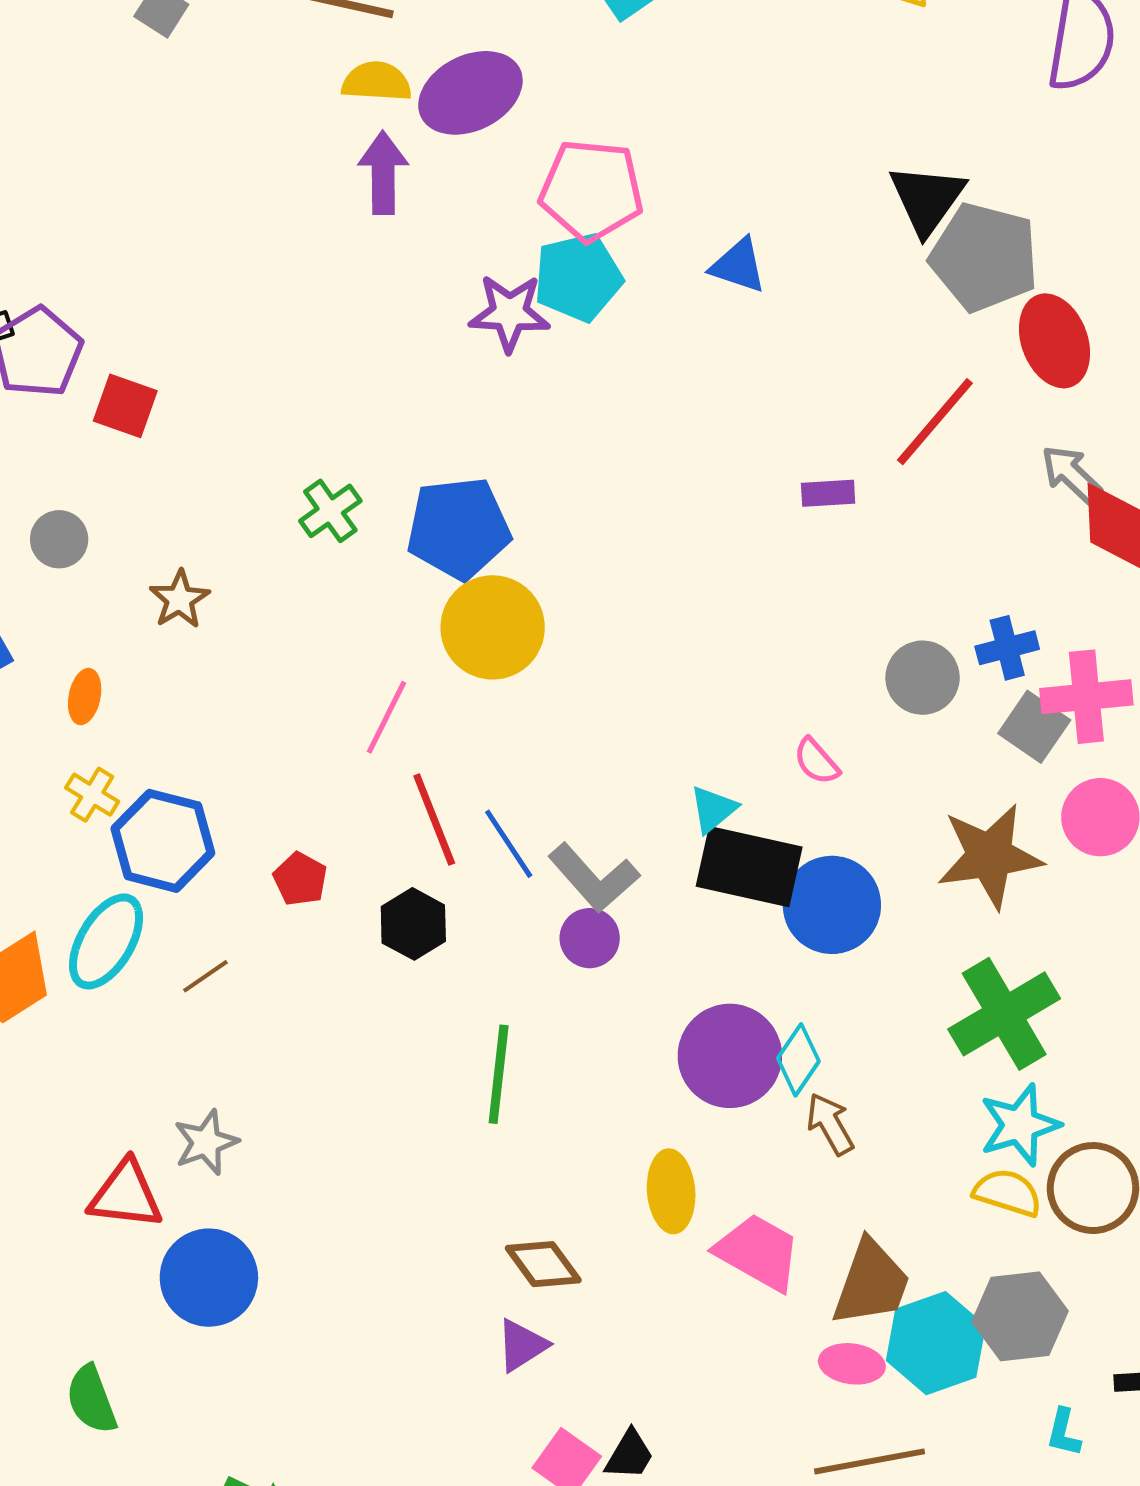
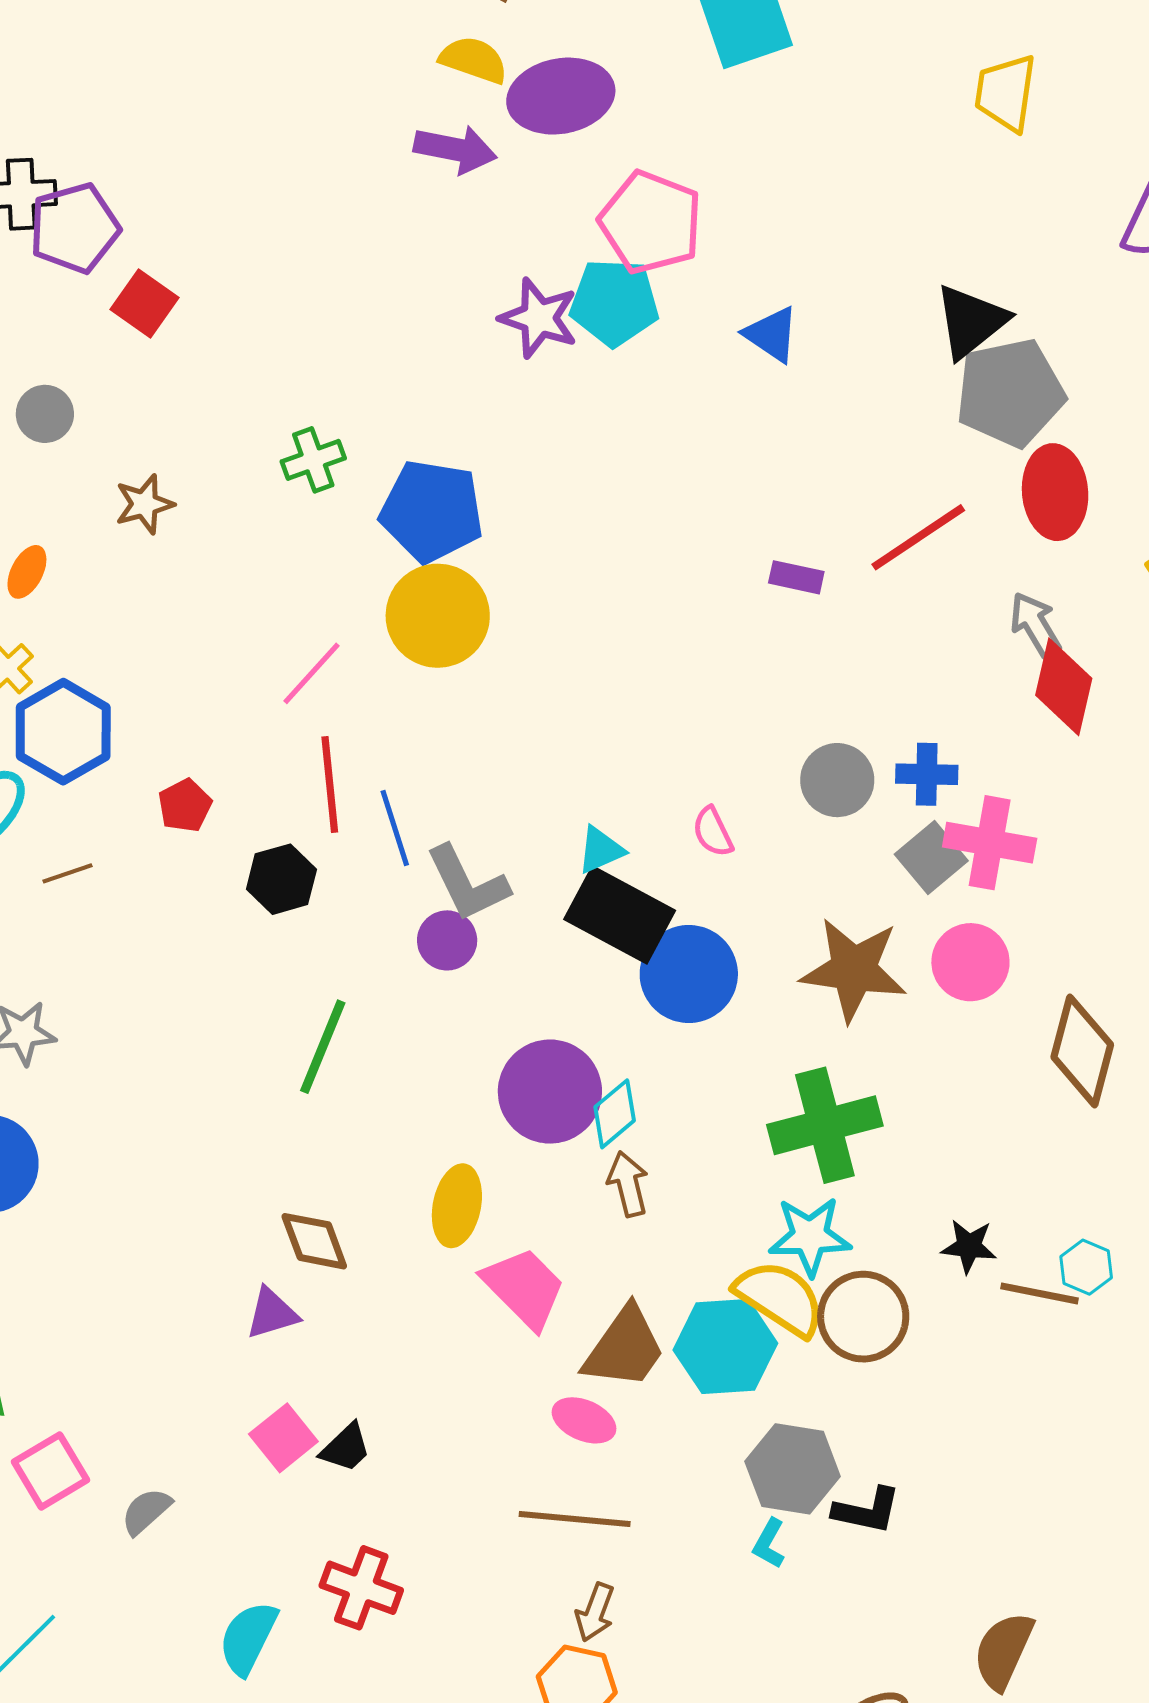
purple arrow: (383, 173) -> (455, 149), turned 86
gray pentagon: (984, 257) -> (1010, 393), turned 30
yellow semicircle: (1008, 1193) -> (780, 1298), size x1.4
gray hexagon: (1020, 1316) -> (793, 1469), moved
cyan hexagon: (936, 1343) -> (725, 1347), moved

